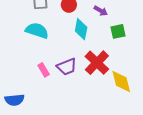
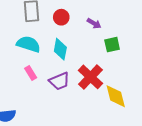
cyan diamond: (81, 29) -> (60, 49), moved
pink rectangle: (44, 70) -> (31, 73), moved

